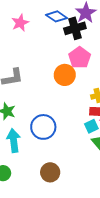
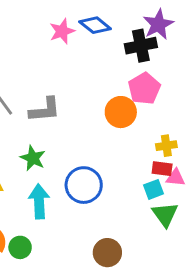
blue diamond: (56, 16) -> (95, 25), moved
brown circle: (50, 172) -> (107, 253), moved

